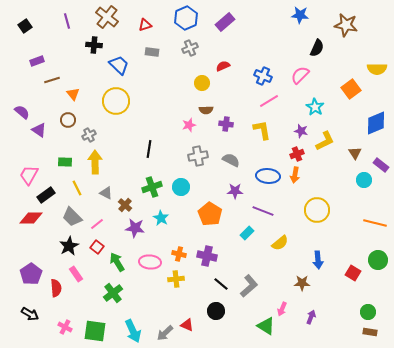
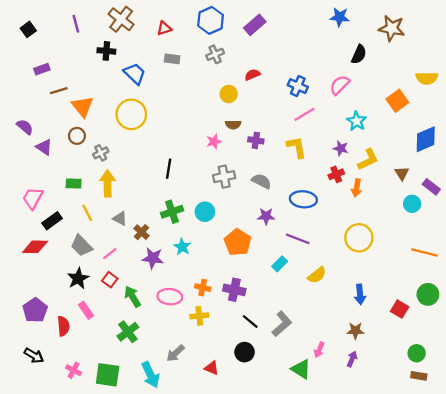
orange triangle: (73, 94) -> (83, 106), size x1.5
orange arrow: (295, 175) -> (357, 188), moved
brown star: (302, 283) -> (355, 331), moved
gray arrow: (165, 333) -> (175, 353), moved

